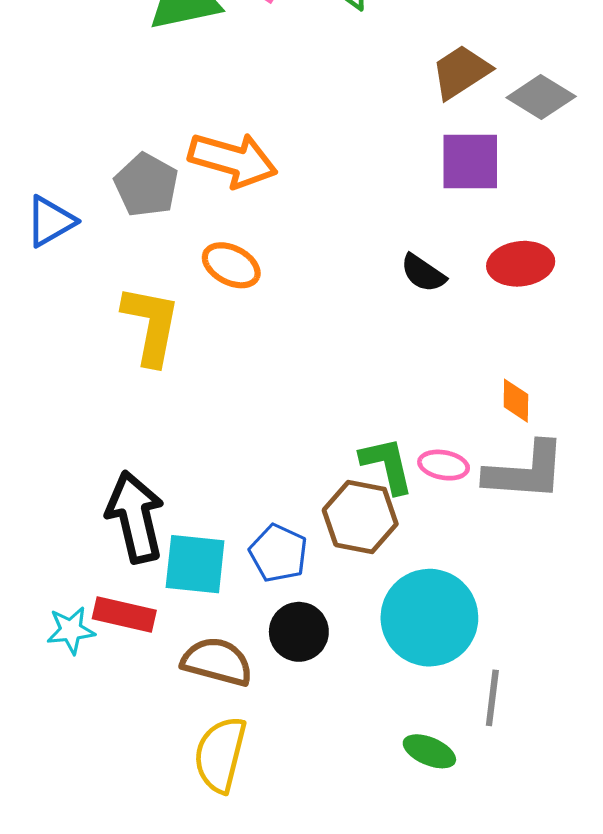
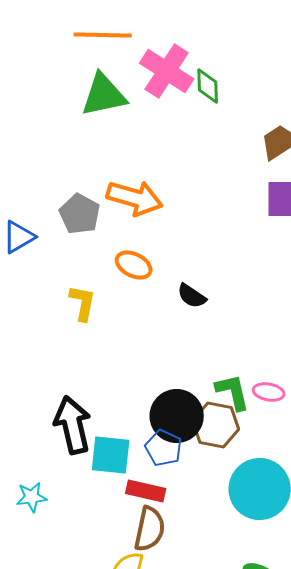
black semicircle: (423, 273) -> (192, 296), moved
yellow L-shape: (151, 325) -> (83, 303), size x0.7
red rectangle: (124, 614) -> (146, 491), moved
black circle: (299, 632) -> (177, 416), moved, size x1.4
brown semicircle: (217, 662) -> (150, 529), moved, turned 87

